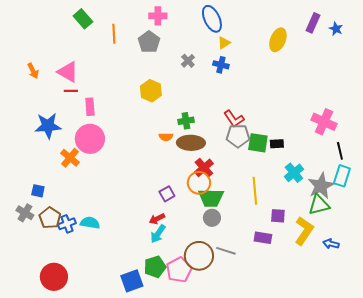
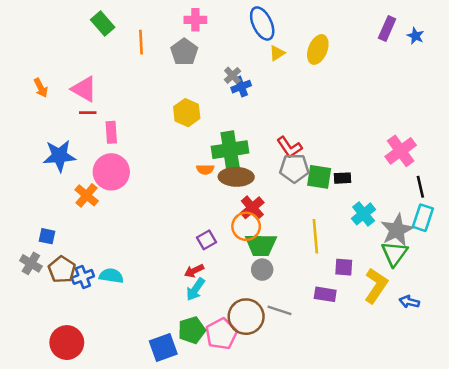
yellow ellipse: (278, 40) -> (318, 49), moved
blue cross: (221, 65) -> (241, 87), moved, turned -35
green cross: (186, 121) -> (230, 150), size x1.8
pink cross: (324, 122) -> (401, 151), turned 30
green triangle: (319, 205) -> (394, 254), turned -40

